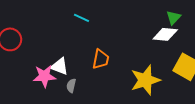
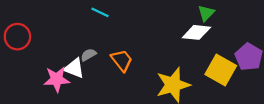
orange trapezoid: (101, 59) -> (122, 60), turned -50
gray semicircle: (71, 86) -> (88, 55), moved, turned 48

